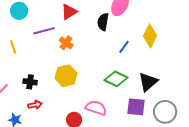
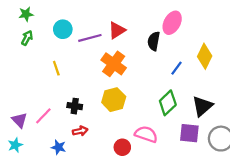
purple line: (44, 31) -> (90, 38), moved
orange cross: (66, 43) -> (114, 64), size x1.6
green diamond: (116, 79) -> (168, 103), turned -70

